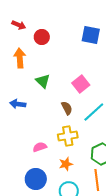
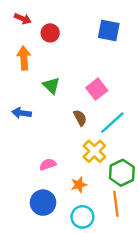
yellow cross: (68, 136) -> (94, 151), moved, turned -36

